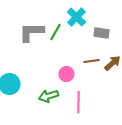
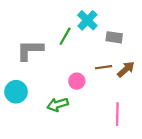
gray L-shape: (31, 32) -> (30, 50), moved
pink line: (78, 102) -> (117, 114), moved

